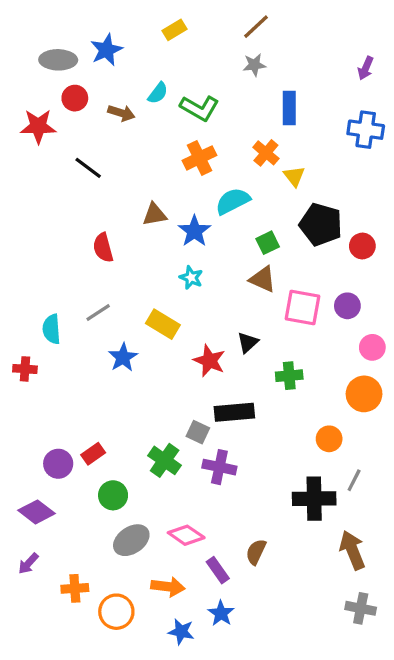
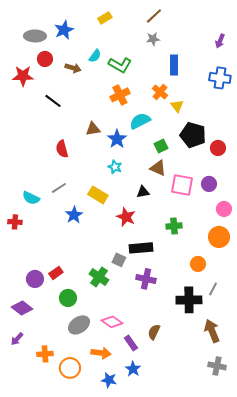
cyan semicircle: (52, 329) -> (31, 198), turned -60
black triangle: (248, 342) -> (143, 192), moved, turned 32
purple cross: (219, 467) -> (146, 279), moved

